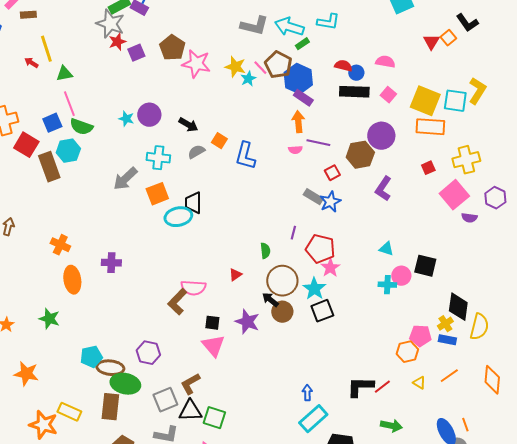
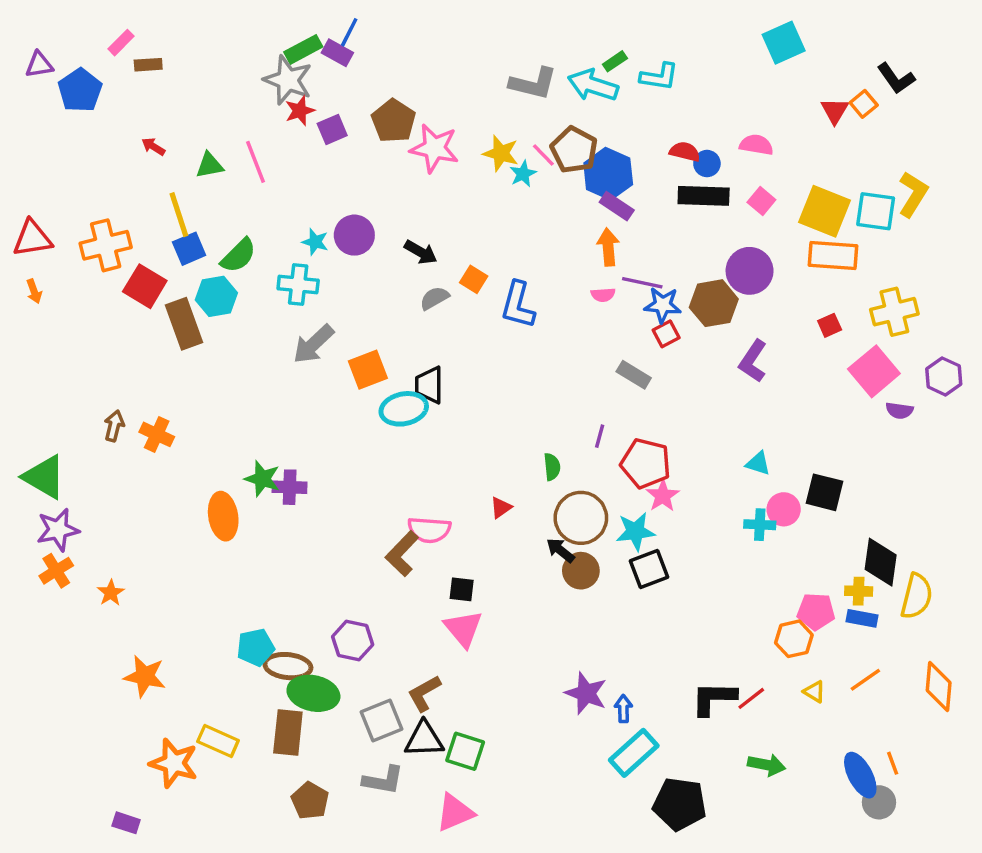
green rectangle: (302, 44) -> (615, 61), moved
yellow line: (46, 49) -> (179, 215), moved
pink line: (69, 104) -> (256, 162), moved
green semicircle: (81, 127) -> (238, 256), turned -65
cyan cross: (158, 158) -> (298, 284), moved
blue star: (330, 202) -> (663, 305), moved, turned 30
orange cross: (60, 245) -> (157, 434), moved
cyan star: (314, 289) -> (635, 531), turned 30
green star: (49, 319) -> (262, 479), moved
purple star: (247, 322) -> (586, 693), moved
yellow cross: (445, 324) -> (859, 591), turned 35

